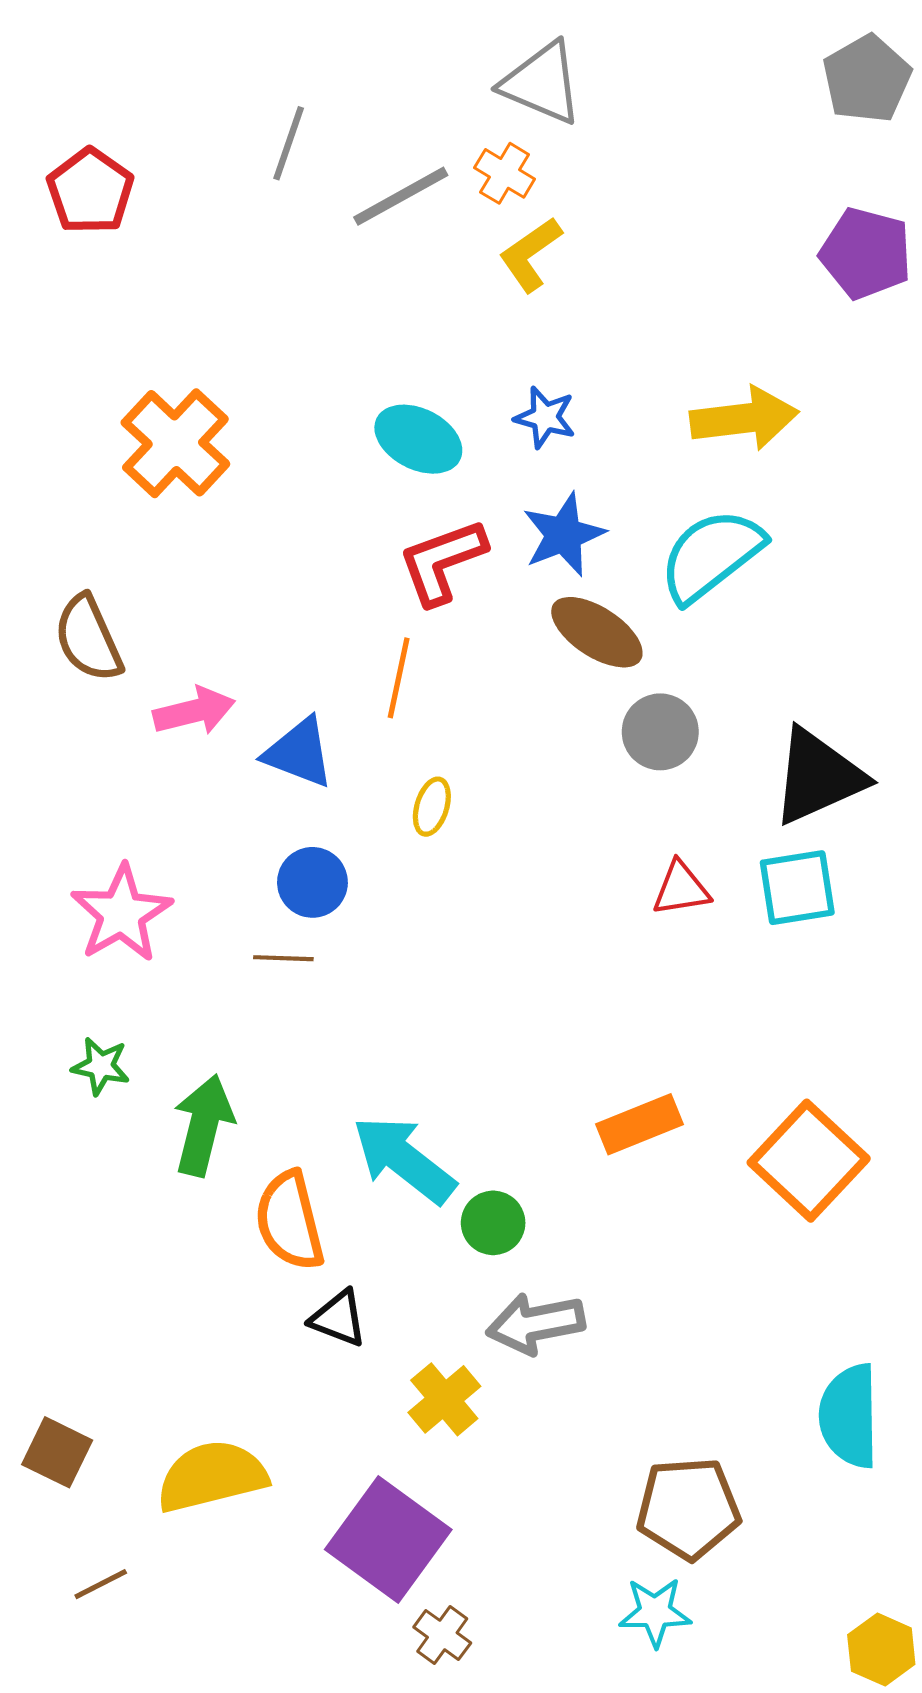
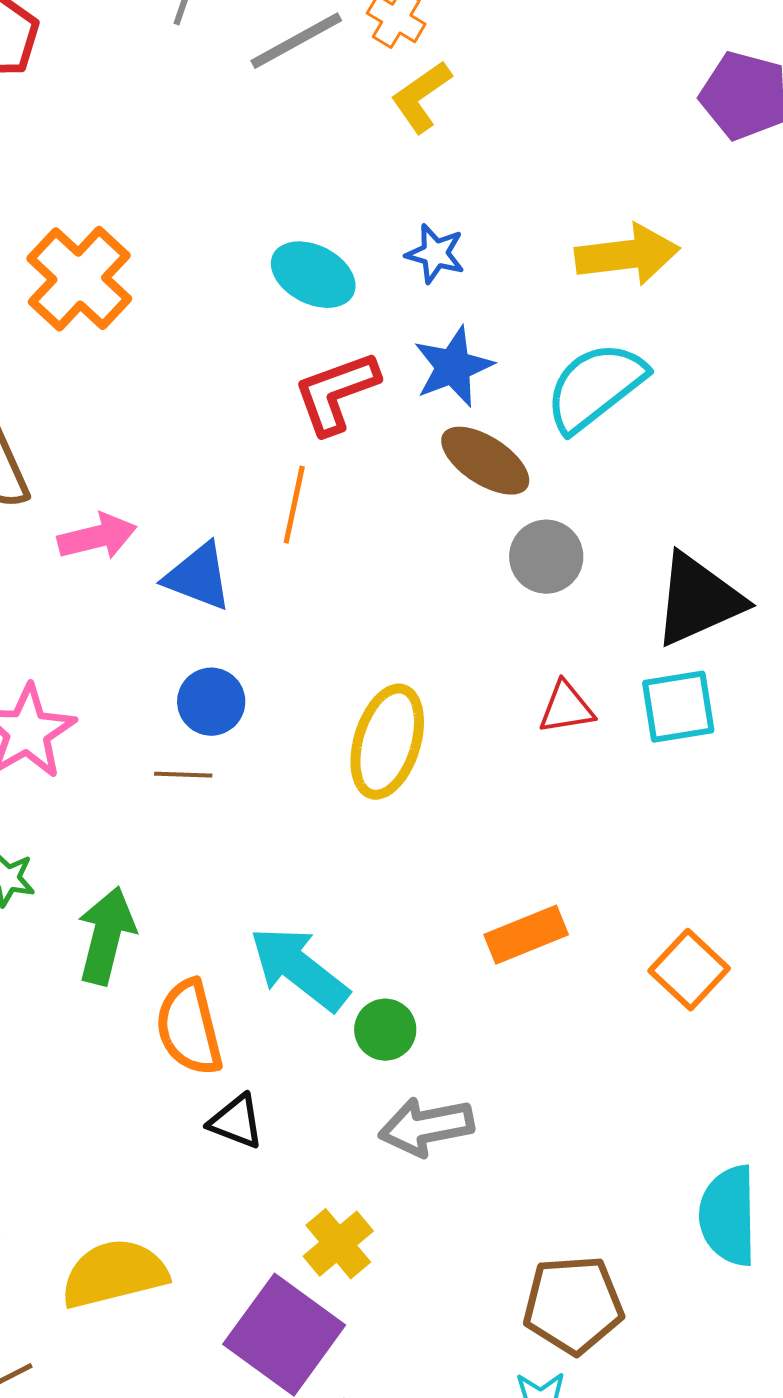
yellow ellipse: (432, 807) -> (387, 742), moved, size x2.0
orange square: (809, 1161) -> (689, 970), size x0.7
yellow cross: (444, 1399) -> (338, 1244), moved

